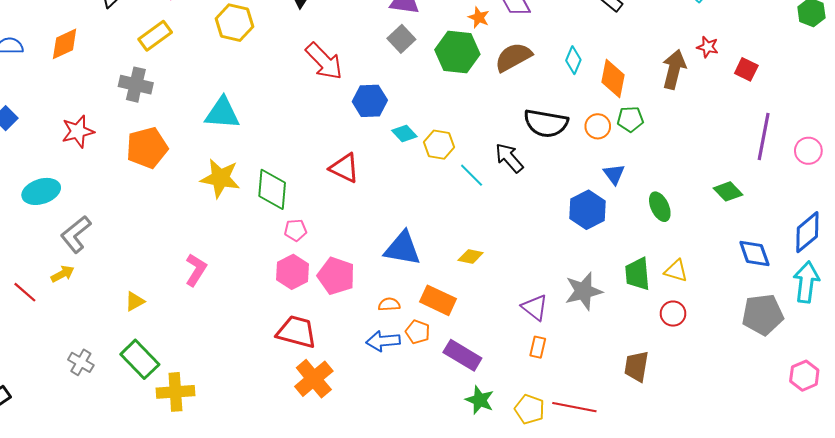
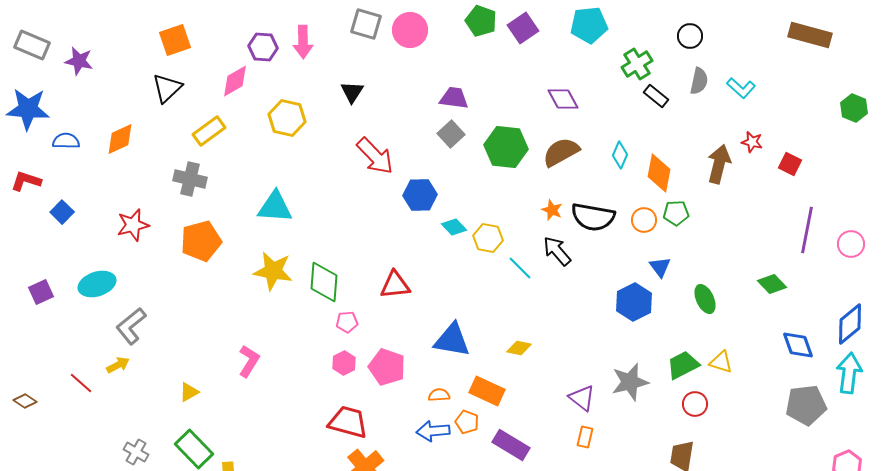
orange star: (479, 17) -> (552, 210), moved
red triangle: (344, 168) -> (395, 285), moved, turned -32
pink hexagon: (292, 272) -> (344, 363), size x0.7
green trapezoid: (637, 274) -> (683, 365), turned 68
red circle: (673, 314) -> (695, 404), moved

